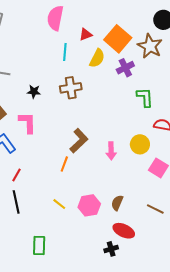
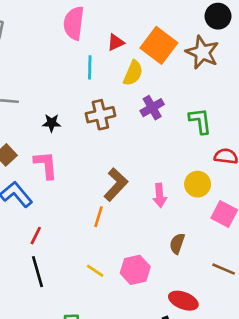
purple cross: (125, 68) -> (152, 108), moved
brown semicircle: (117, 203) -> (177, 244), moved

